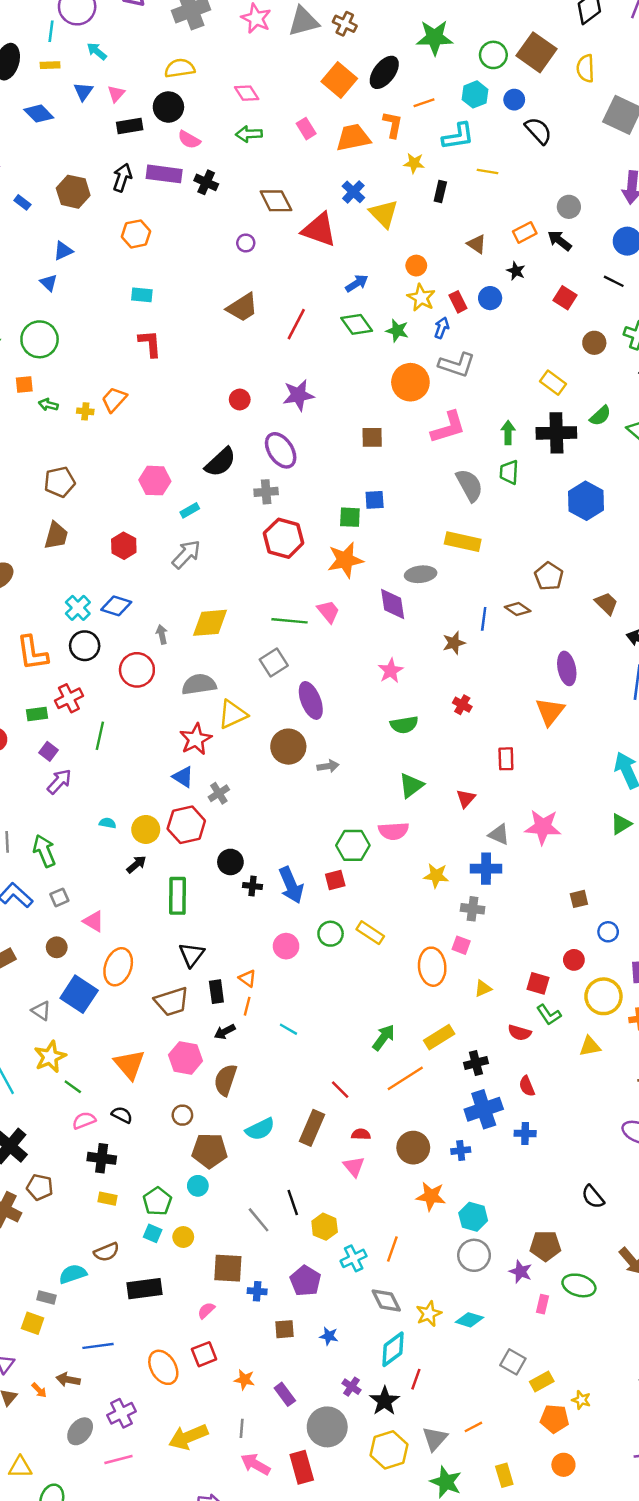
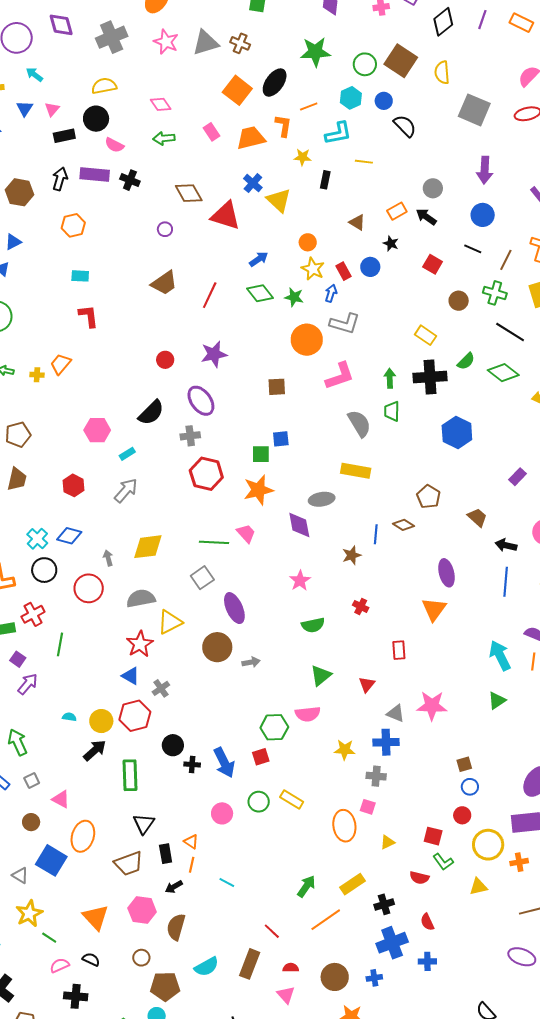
black arrow: (136, 864) -> (95, 750), size x1.4
blue circle: (608, 932) -> (470, 787), moved

